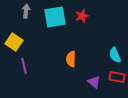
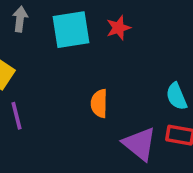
purple triangle: (94, 82) -> (140, 144), size x1.5

